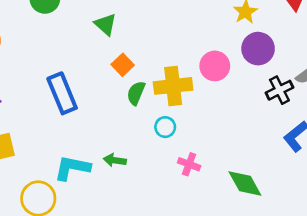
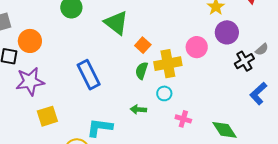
green triangle: (105, 24) -> (116, 23), size x1.5
orange square: (123, 65) -> (143, 45), moved
green arrow: (115, 160) -> (138, 110), moved

